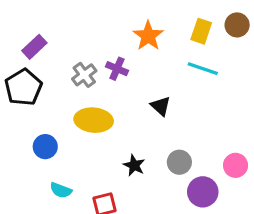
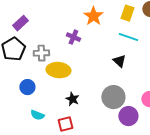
gray cross: (84, 75) -> (41, 53), moved, turned 35
black triangle: (161, 106) -> (119, 61), moved
gray circle: (179, 162) -> (113, 97), size x1.5
black star: (134, 165) -> (72, 99), moved

